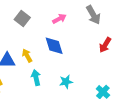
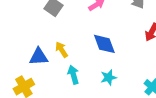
blue diamond: (54, 46) -> (104, 44), moved

